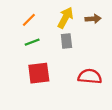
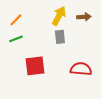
orange line: (29, 20) -> (16, 20), moved
green line: (32, 42) -> (16, 39), moved

